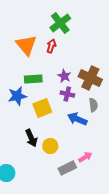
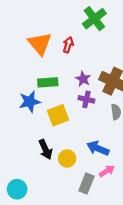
green cross: (60, 23) -> (94, 19), moved
blue arrow: (77, 119) -> (98, 148), moved
gray rectangle: (67, 168) -> (86, 184), turned -42

